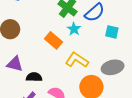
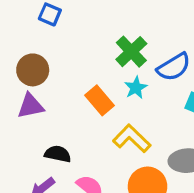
purple triangle: (15, 64) -> (31, 106), moved, turned -36

